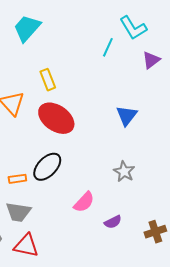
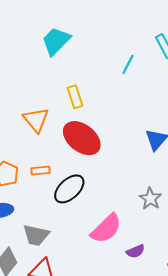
cyan line: (108, 47) -> (128, 65), moved
orange rectangle: (17, 179) -> (41, 171), moved
pink semicircle: (84, 202) -> (106, 229), size x1.4

